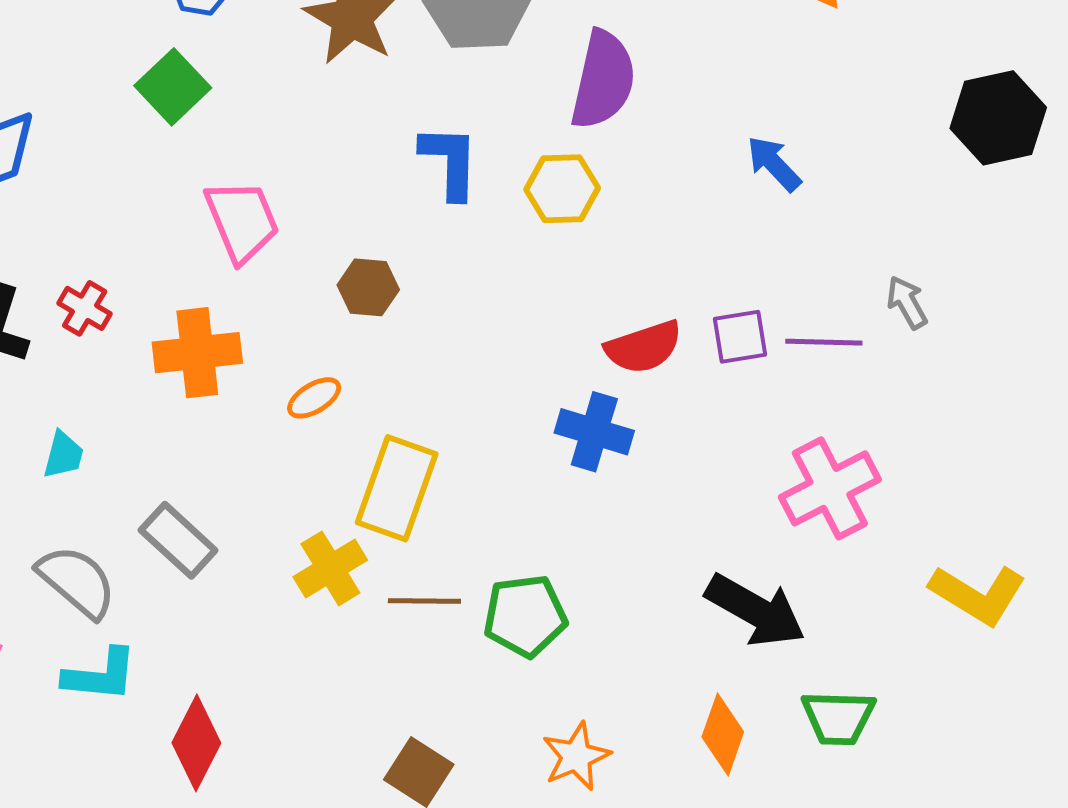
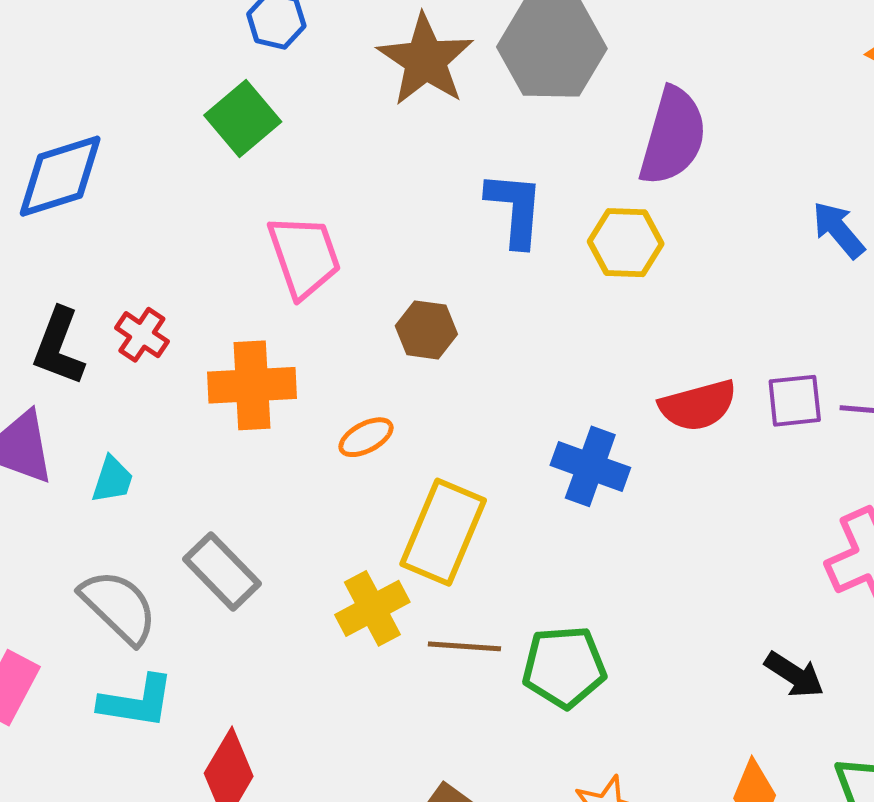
blue cross: (594, 432) -> (590, 466), moved
black arrow: (755, 610) -> (794, 675), size x0.6

